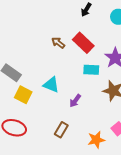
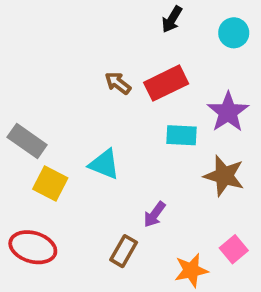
red rectangle: (83, 43) -> (166, 83), turned -70
purple arrow: (75, 101) -> (155, 214), moved

